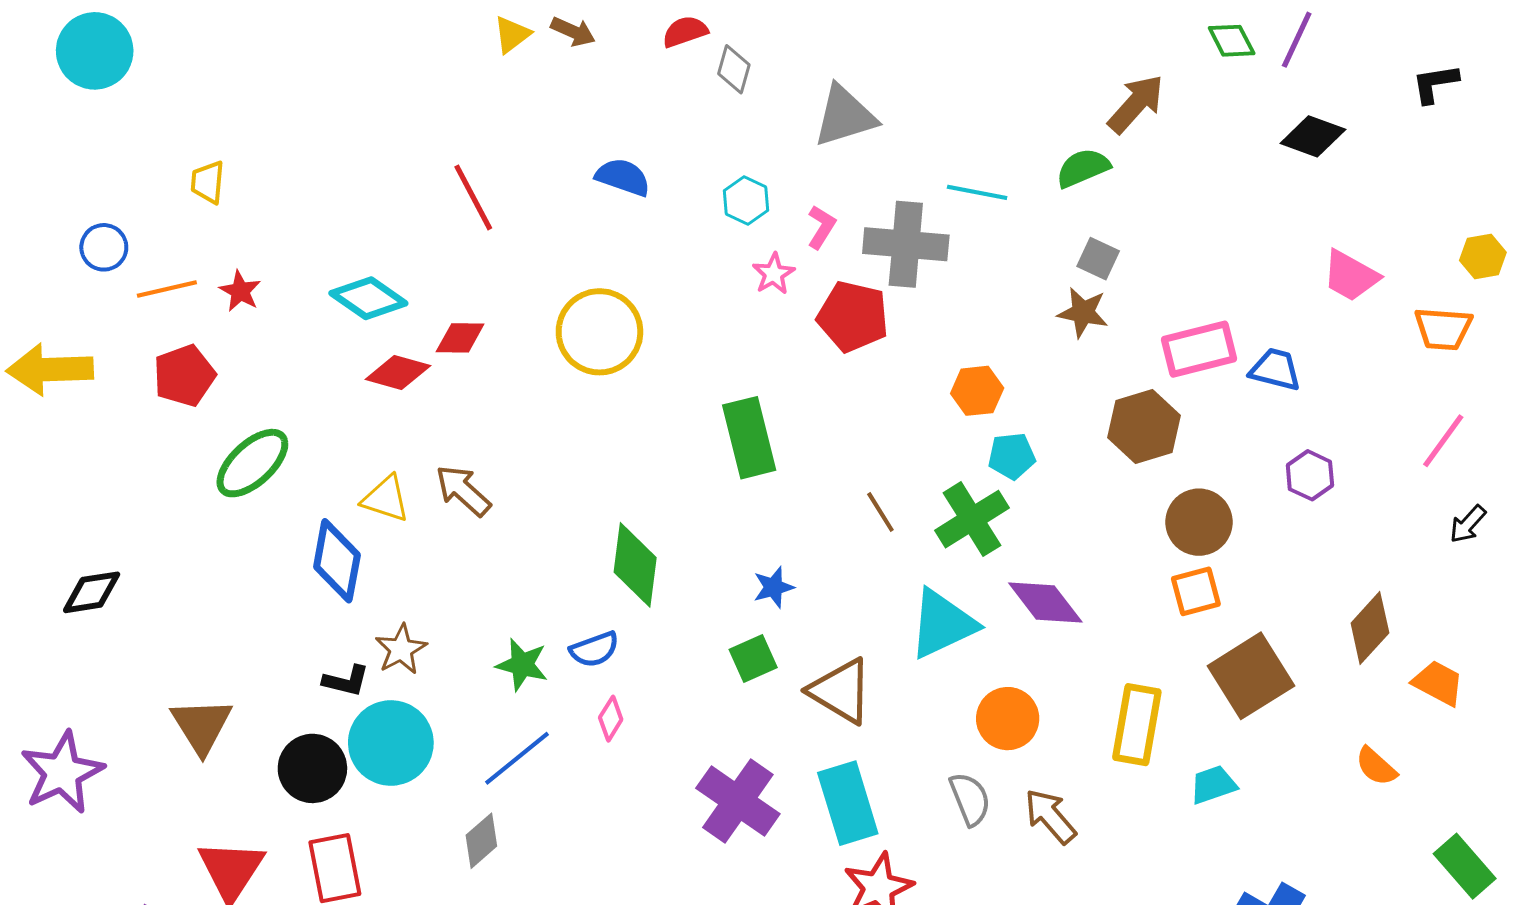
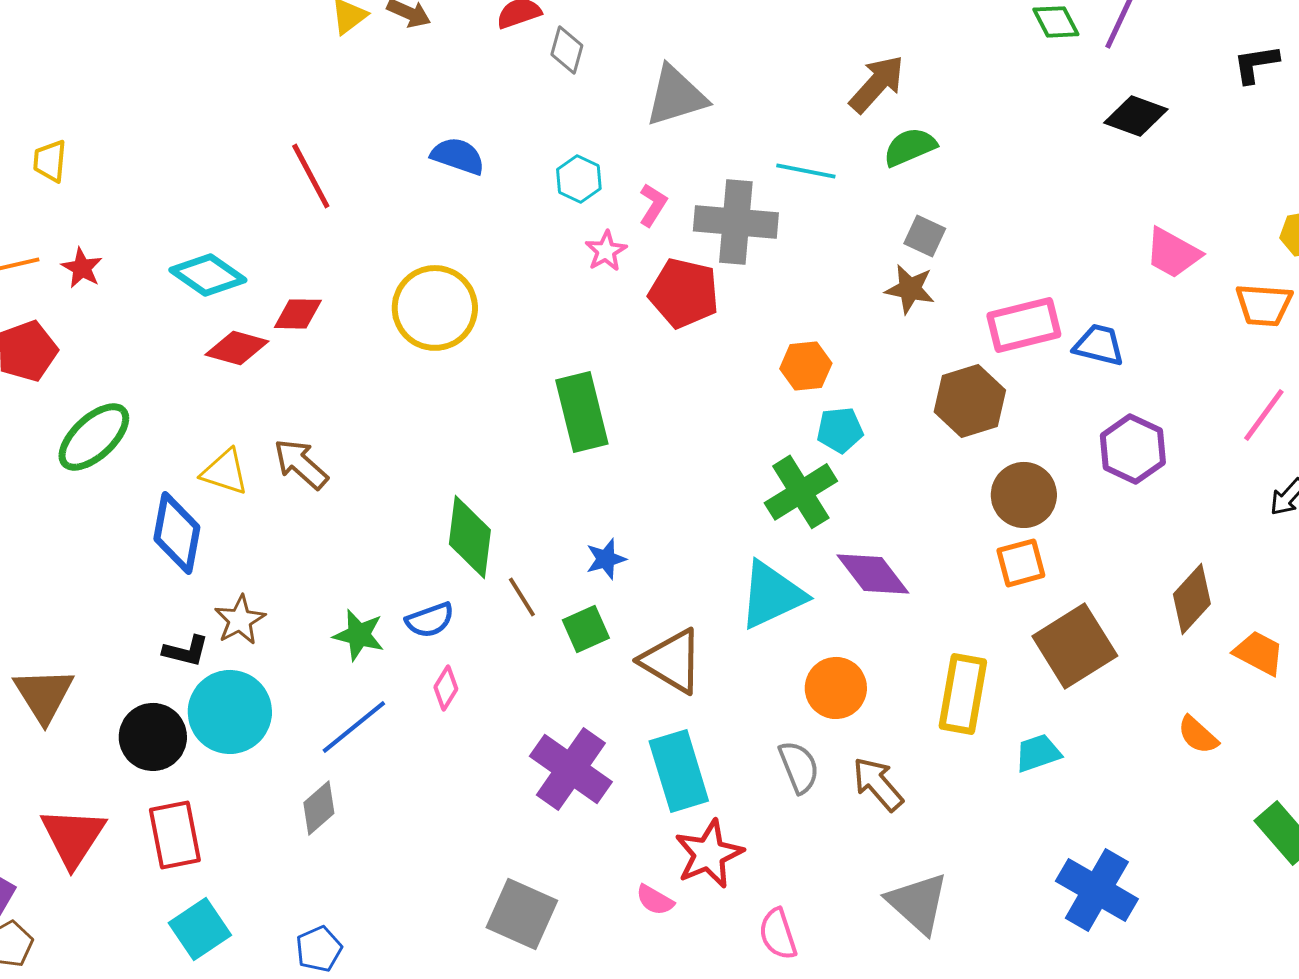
brown arrow: (1136, 104) -> (877, 84), moved
purple hexagon: (1310, 475) -> (1133, 449), size x1.4
brown line: (880, 512) -> (522, 597), moved

